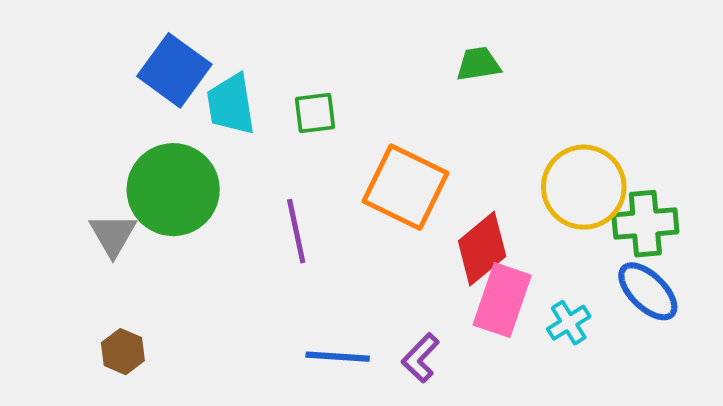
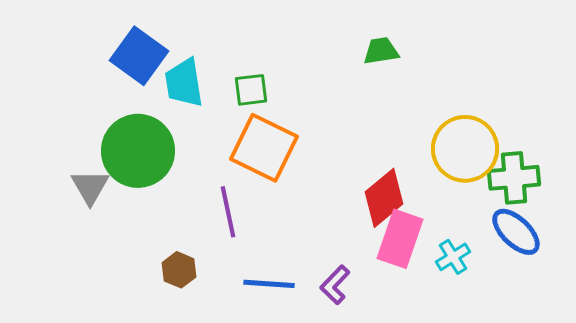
orange square: (405, 187) -> (264, 148), moved
purple line: (296, 231) -> (228, 212), moved
brown hexagon: (123, 352) -> (179, 270), moved

